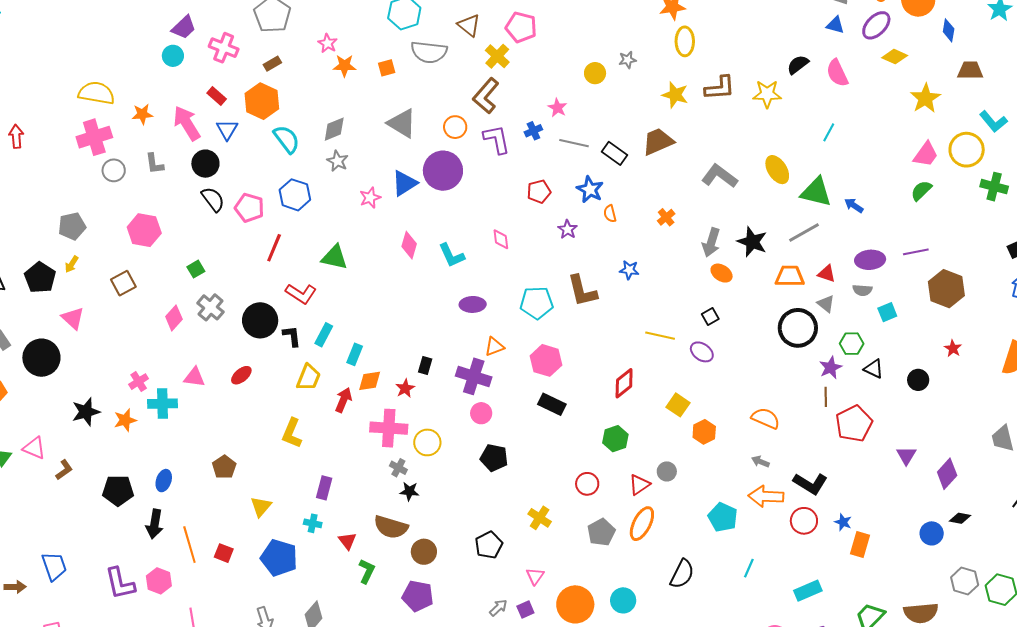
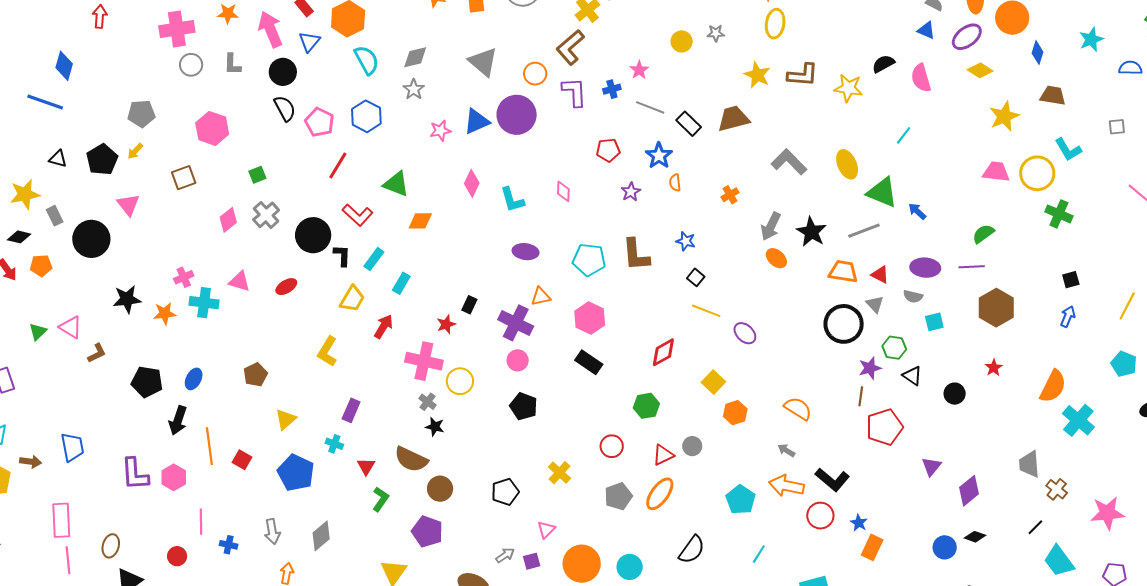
pink trapezoid: (926, 154) -> (996, 172), turned -128
green semicircle: (921, 191) -> (983, 234), moved
black square: (710, 317) -> (696, 277), moved, turned -30
orange diamond: (370, 381) -> (420, 221), moved

